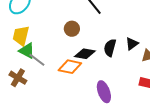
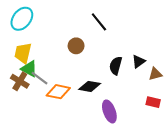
black diamond: (85, 54) -> (90, 86), moved
orange diamond: (70, 67) -> (58, 92), moved
brown cross: (18, 78) -> (20, 81), moved

